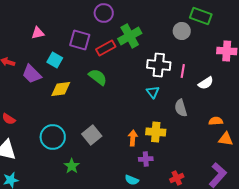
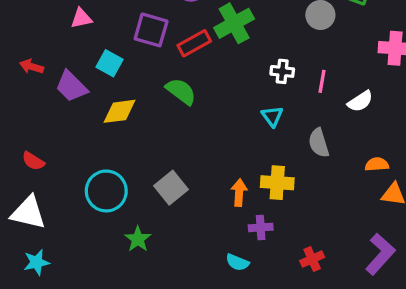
white cross: (159, 65) -> (282, 71), size x0.6

